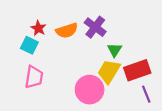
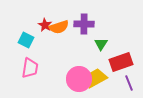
purple cross: (95, 27) -> (84, 24), turned -36
red star: (38, 28) -> (45, 25), moved
yellow trapezoid: (109, 71) -> (96, 78), moved, turned 30

